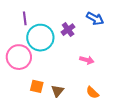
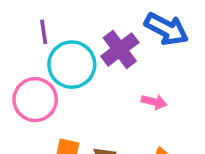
blue arrow: (95, 19) -> (166, 29), size x1.4
purple cross: (68, 30) -> (120, 49), size x1.5

